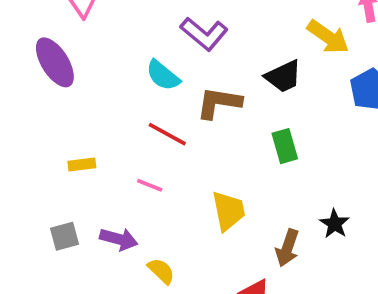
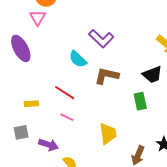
black trapezoid: (283, 76) -> (152, 75), moved
red line: (167, 134) -> (65, 93), moved
gray square: (64, 236) -> (21, 132), moved

